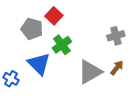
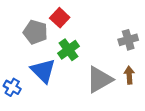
brown arrow: (117, 68) -> (129, 75), turned -42

